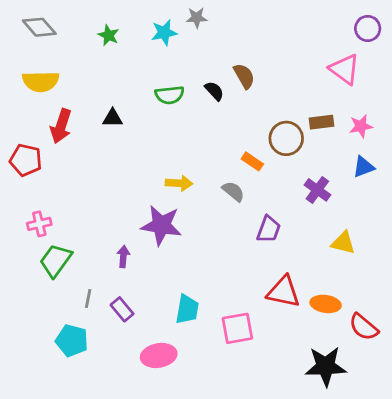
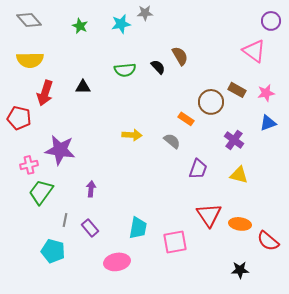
brown rectangle: (322, 122) -> (237, 90), turned 36
purple star: (161, 225) -> (60, 150), moved
yellow triangle: (343, 243) -> (239, 175), moved
red triangle: (284, 292) -> (209, 215), turned 44
black star: (326, 366) -> (240, 270), size x0.6

